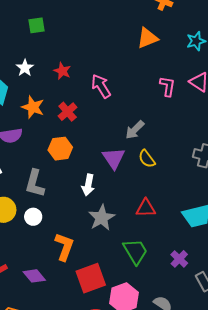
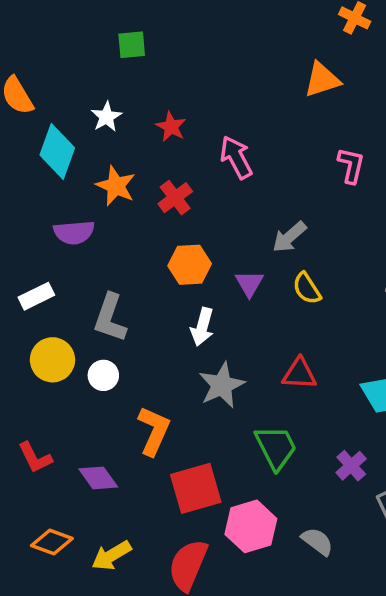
orange hexagon: (60, 149) -> (190, 265), moved
purple triangle: (114, 158) -> (249, 284), size x0.7

